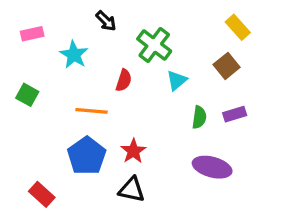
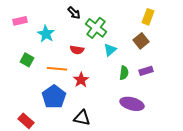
black arrow: (106, 21) -> (74, 13), moved
yellow rectangle: (238, 27) -> (148, 17), turned 63
red semicircle: (124, 80) -> (77, 50), turned 80
green square: (27, 95) -> (27, 60), moved
red star: (133, 151) -> (81, 80), moved

